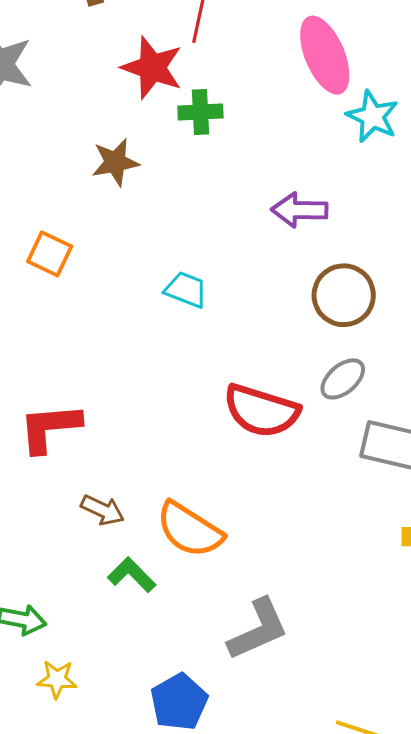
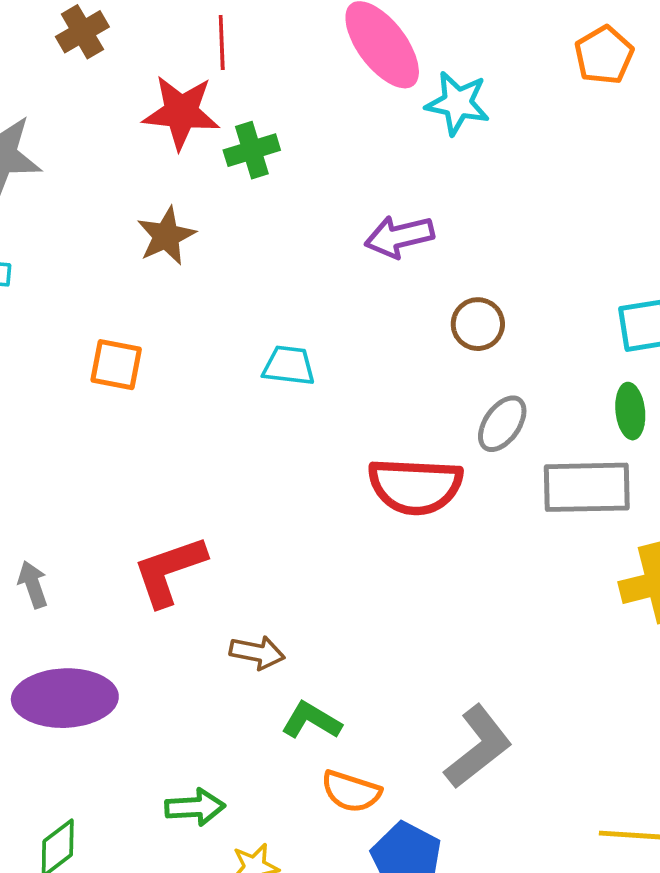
brown circle: (344, 295) -> (478, 324), size x0.7
orange semicircle: (190, 530) -> (351, 791), moved, size x0.7

